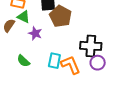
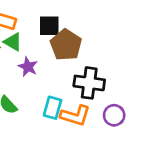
black cross: (91, 46) -> (89, 83), moved
orange L-shape: (71, 65) -> (75, 116), turned 125

